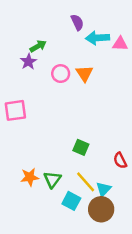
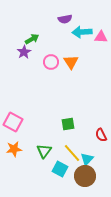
purple semicircle: (77, 22) -> (65, 19), turned 104
pink square: (15, 110) -> (13, 122), moved, turned 36
green square: (81, 147) -> (68, 124), turned -32
orange star: (30, 177) -> (14, 149), moved

